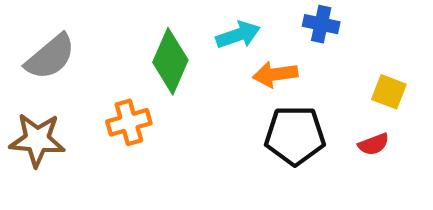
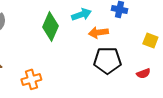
orange cross: (129, 122) -> (31, 79), moved
red semicircle: (374, 144) -> (143, 73), moved

